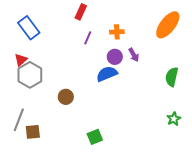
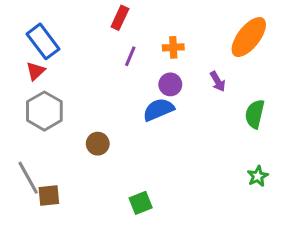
purple arrow: (134, 55) -> (218, 81), moved
red triangle: (21, 60) -> (36, 71), moved
gray line: (19, 120) -> (28, 178), turned -50

